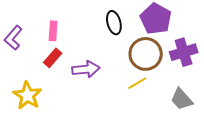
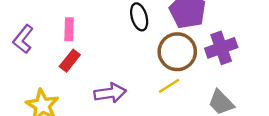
purple arrow: (86, 69) -> (110, 93), moved

